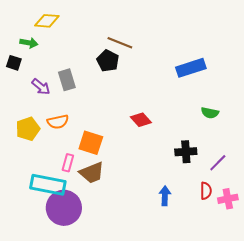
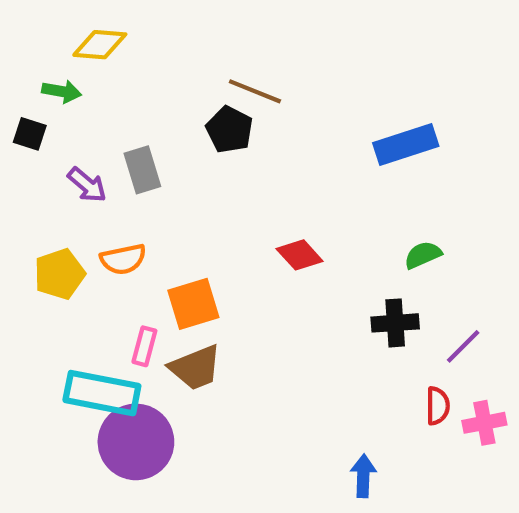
green semicircle: (210, 113) -> (423, 255), moved, turned 144
orange square: (91, 143) -> (193, 304), turned -35
blue arrow: (165, 196) -> (363, 476), moved

